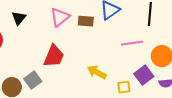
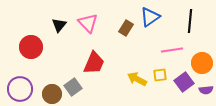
pink triangle: (60, 17) -> (88, 23), moved, turned -35
brown rectangle: (86, 21) -> (126, 28), turned -63
yellow square: (124, 87) -> (160, 75), moved

